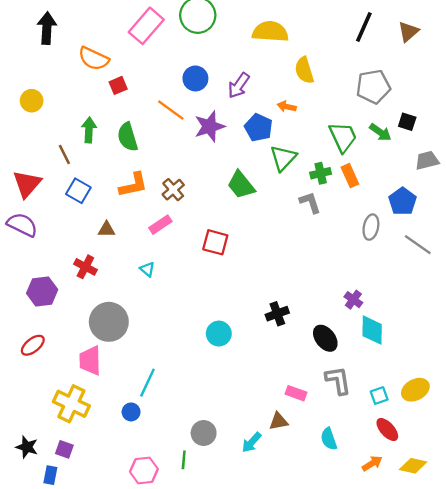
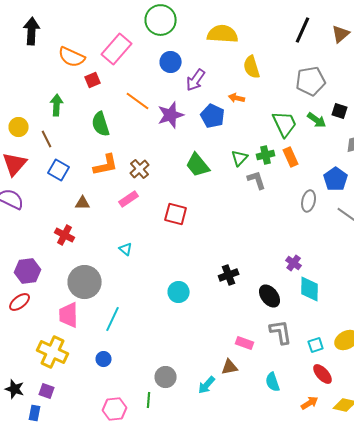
pink rectangle: (146, 26) -> (117, 49), moved
blue circle: (195, 78) -> (171, 62), moved
yellow circle: (32, 101) -> (19, 127), moved
green arrow: (89, 130) -> (57, 105), moved
green triangle: (283, 158) -> (240, 158), moved, size x0.7
cyan triangle: (147, 269) -> (126, 249), moved
purple hexagon: (42, 291) -> (28, 271), moved
cyan line: (147, 383) -> (113, 319), moved

